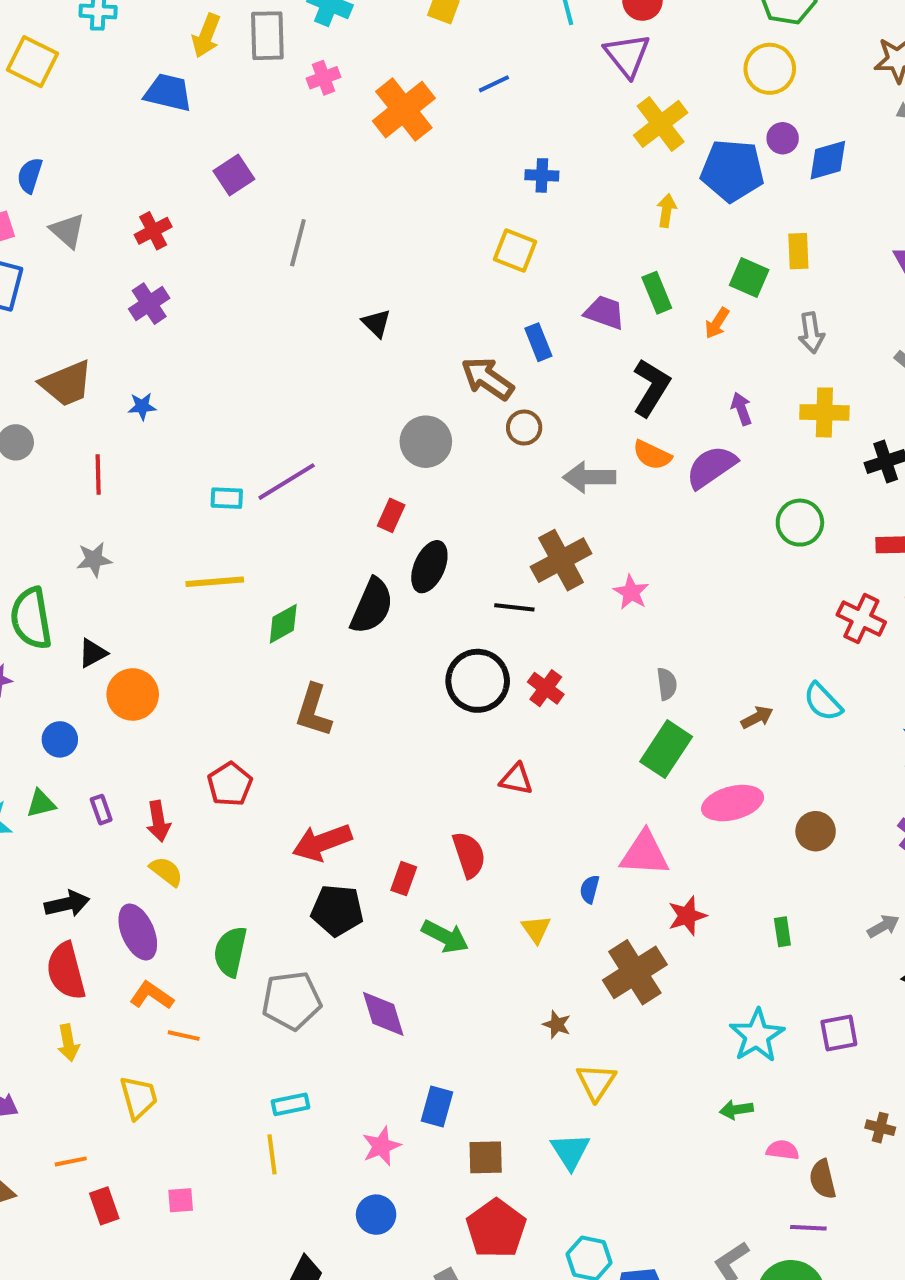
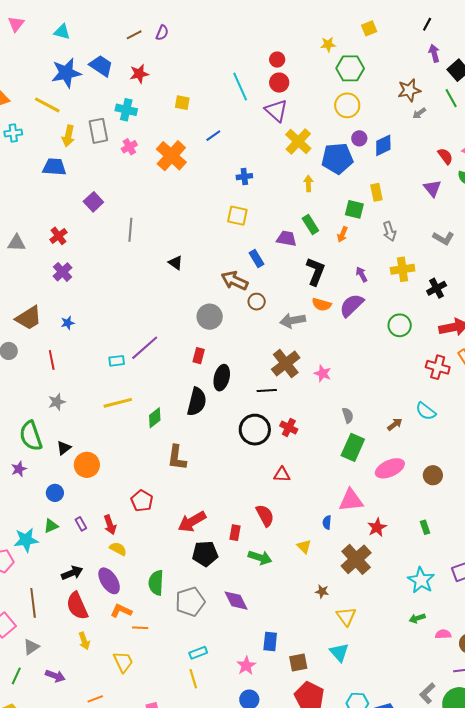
gray triangle: (67, 231) -> (16, 243), turned -30

